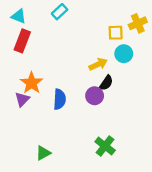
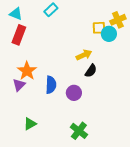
cyan circle: (124, 54) -> (109, 34), moved
purple circle: (95, 96) -> (74, 93), moved
green cross: (105, 146) -> (79, 131), moved
green triangle: (43, 153) -> (30, 124), moved

